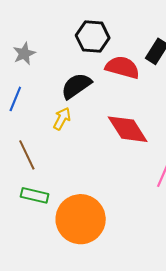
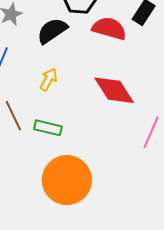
black semicircle: (76, 86) -> (52, 31), moved
green rectangle: (35, 195) -> (48, 128), moved

